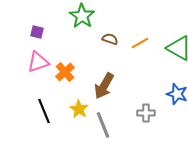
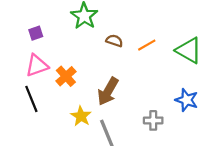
purple square: (37, 32) -> (36, 33), turned -32
black line: (44, 111) -> (31, 99), moved

